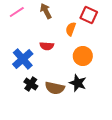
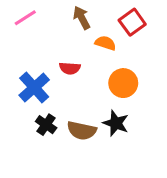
brown arrow: (46, 11) -> (82, 18), moved
red square: (89, 15) -> (132, 22), turned 30
orange semicircle: (71, 29) -> (105, 43), turned 88

